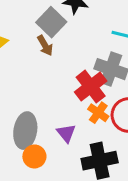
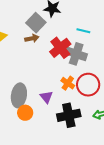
brown arrow: (45, 45) -> (32, 38), turned -72
red cross: (91, 87) -> (60, 48), moved

